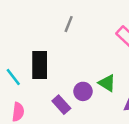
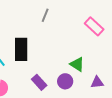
purple circle: (83, 91) -> (65, 81), moved

